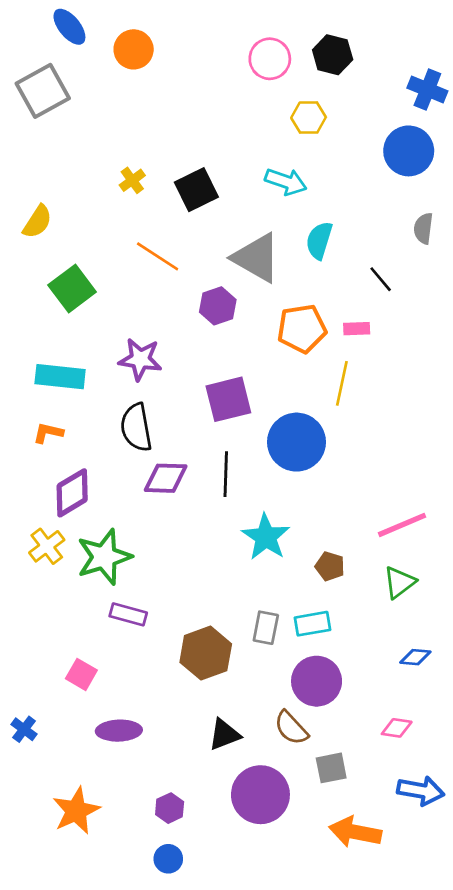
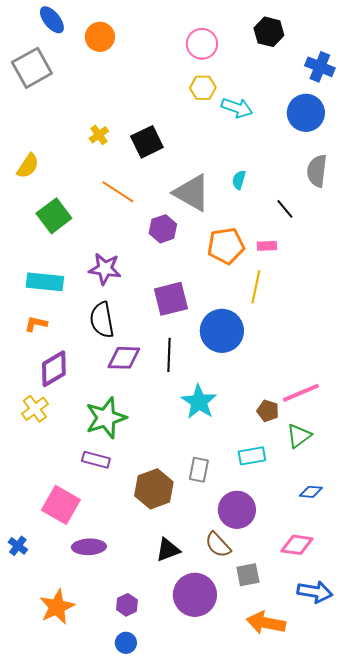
black hexagon: (333, 55) -> (269, 32), moved
yellow hexagon: (309, 118) -> (203, 88), moved
cyan arrow: (286, 182) -> (237, 108), moved
gray semicircle: (423, 228) -> (317, 171), size x1.4
cyan semicircle: (319, 240) -> (239, 180), size x0.7
green star: (104, 557) -> (106, 418), moved
brown pentagon: (330, 566) -> (268, 411), moved
cyan rectangle: (313, 624) -> (252, 456), moved
pink square: (81, 674) -> (61, 505), size x1.6
pink diamond: (397, 728) -> (297, 545), size x1.4

